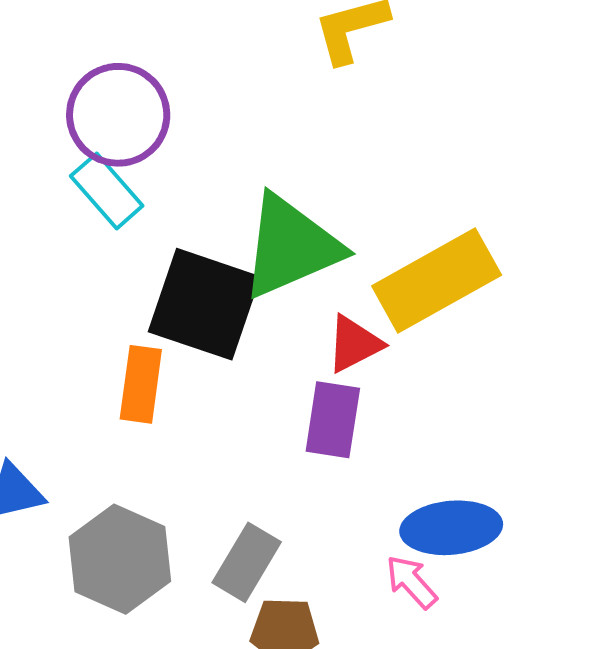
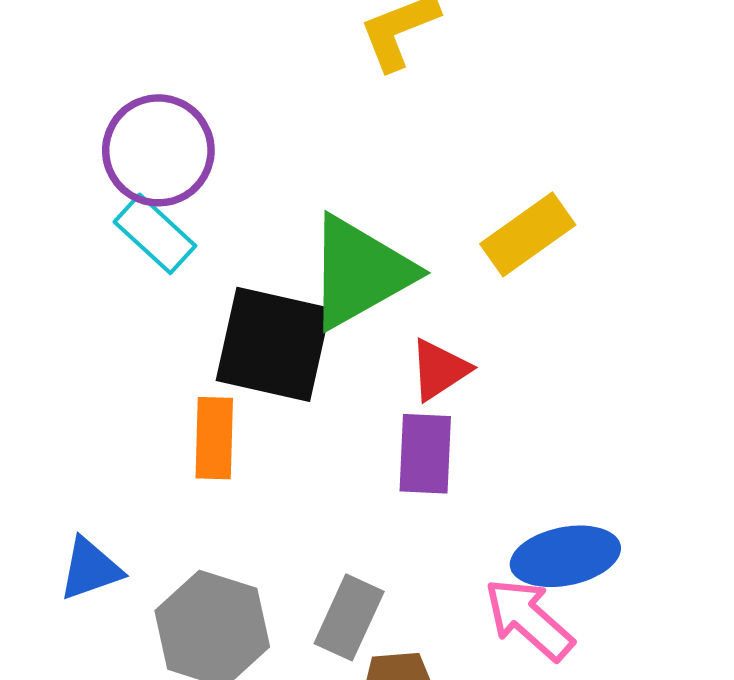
yellow rectangle: (437, 281) -> (528, 234), moved, size x0.7
pink arrow: (411, 582) -> (529, 619), size x1.5

